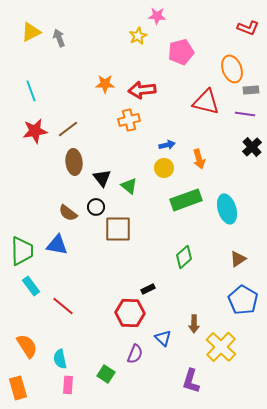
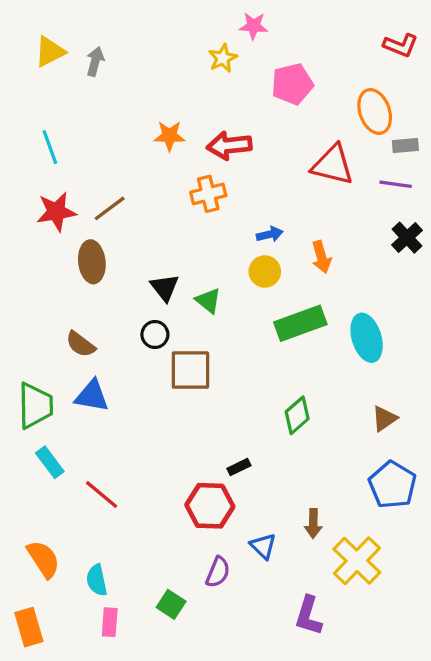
gray arrow: (59, 38) -> (95, 61), turned 36
brown ellipse: (74, 162) -> (92, 262), moved
brown semicircle: (68, 213) -> (81, 344), moved

